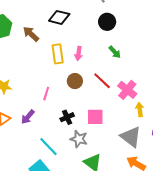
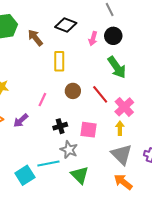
green arrow: (115, 52) -> (117, 67), size x1.6
pink arrow: (79, 53) -> (93, 39), moved
yellow arrow: (140, 110) -> (120, 128), moved
cyan line: (48, 147) -> (48, 163), moved, turned -65

